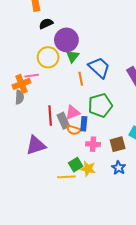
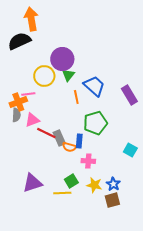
black semicircle: (46, 24) -> (19, 41), moved, size x1.6
pink triangle: (73, 113) -> (32, 120), moved
red line: (50, 116) -> (46, 133), turned -60
brown square: (118, 144) -> (112, 200), moved
purple triangle: (36, 145) -> (32, 183), moved
yellow star: (88, 169) -> (94, 185), moved

